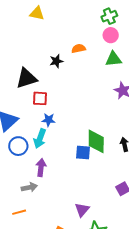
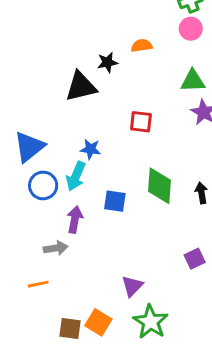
green triangle: (113, 59) -> (193, 81), moved
black triangle: (27, 78) -> (81, 87), moved
red square: (40, 98) -> (141, 122), moved
blue square: (83, 152) -> (115, 201), moved

